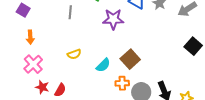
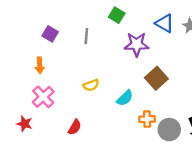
purple square: (23, 10) -> (50, 34), moved
brown square: (130, 59) -> (156, 78), moved
red star: (42, 87) -> (25, 124), moved

